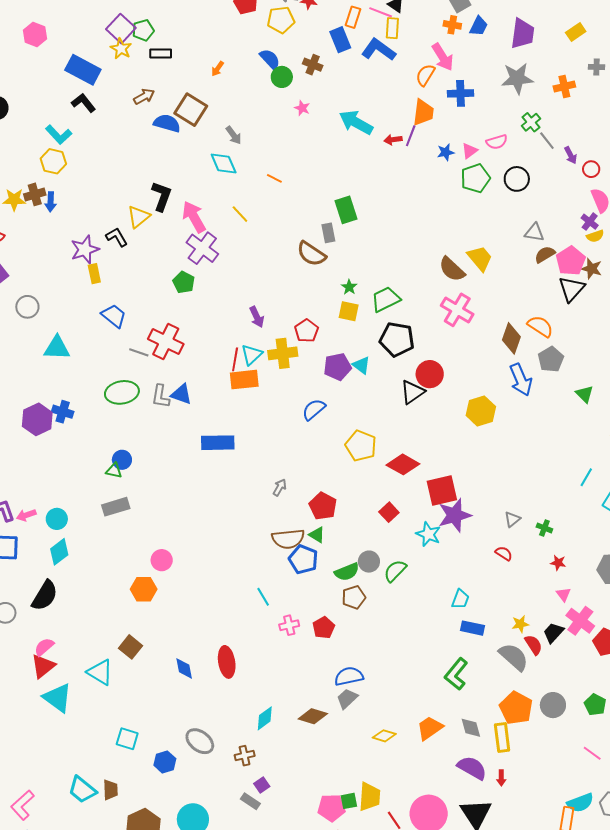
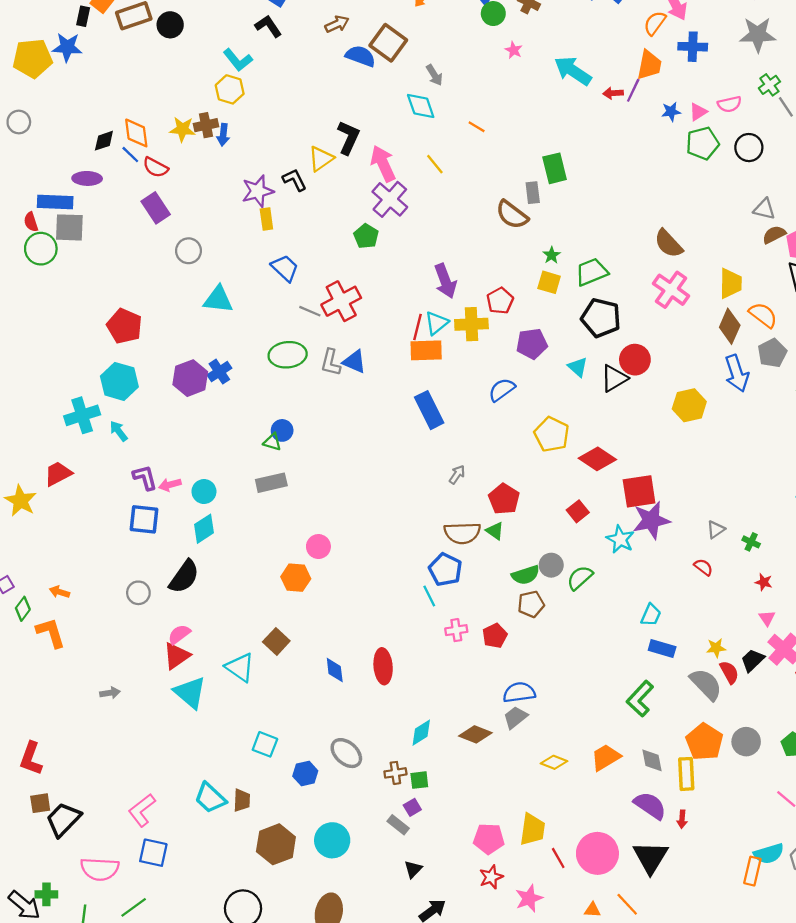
yellow trapezoid: (480, 258) -> (731, 283), moved, turned 36
purple arrow: (257, 317) -> (445, 281), size x1.4
red cross: (166, 342) -> (341, 301), turned 32
cyan triangle: (361, 365) -> (578, 367), moved
blue cross: (63, 412) -> (219, 372), turned 35
blue rectangle: (218, 443) -> (429, 410), moved, turned 60
blue pentagon: (303, 559) -> (445, 570), moved
green square: (349, 801) -> (419, 780), moved

